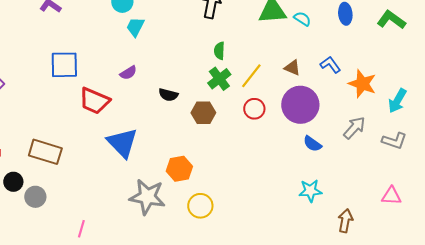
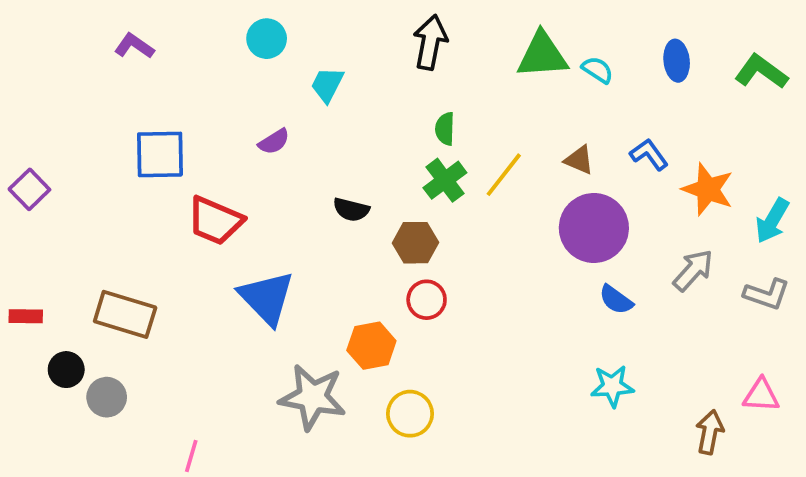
cyan trapezoid: (135, 27) -> (327, 85), moved
purple semicircle: (128, 73) -> (274, 142), moved
red circle: (254, 109) -> (427, 300), moved
brown arrow: (345, 221) -> (710, 432), moved

